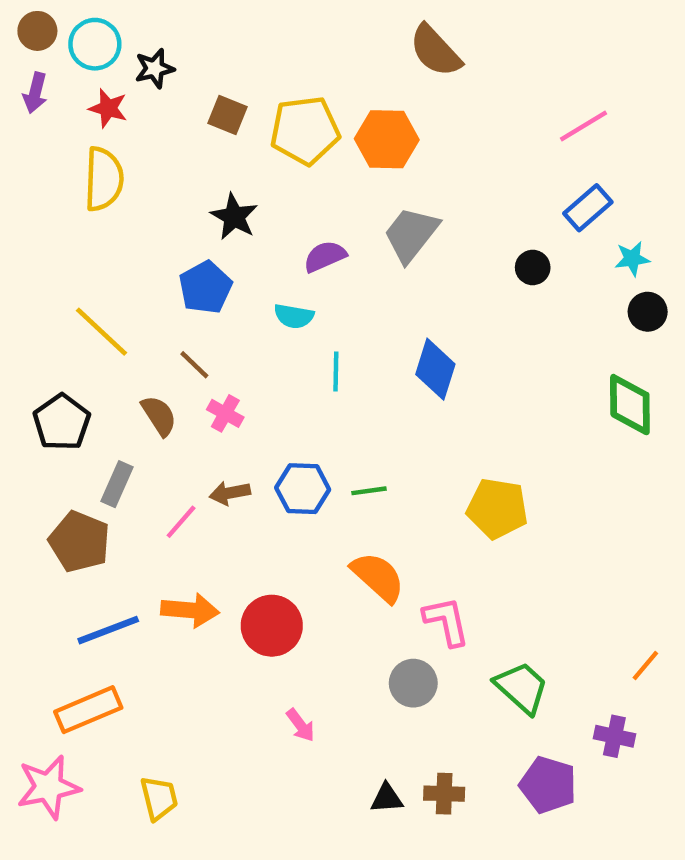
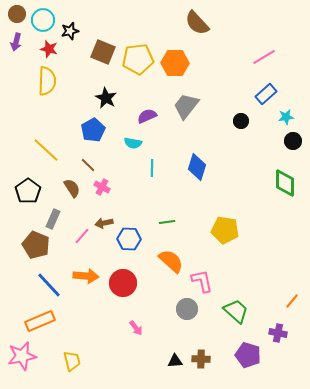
brown square: (228, 115) -> (103, 52), size x1.4
blue hexagon: (303, 489) -> (129, 239), moved
blue line: (108, 630) -> (49, 285), turned 68

